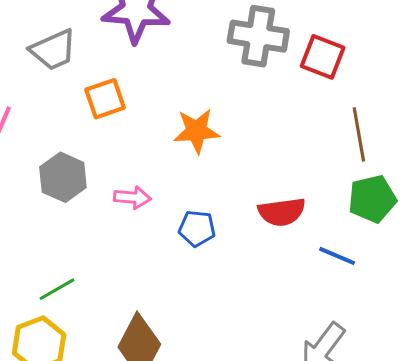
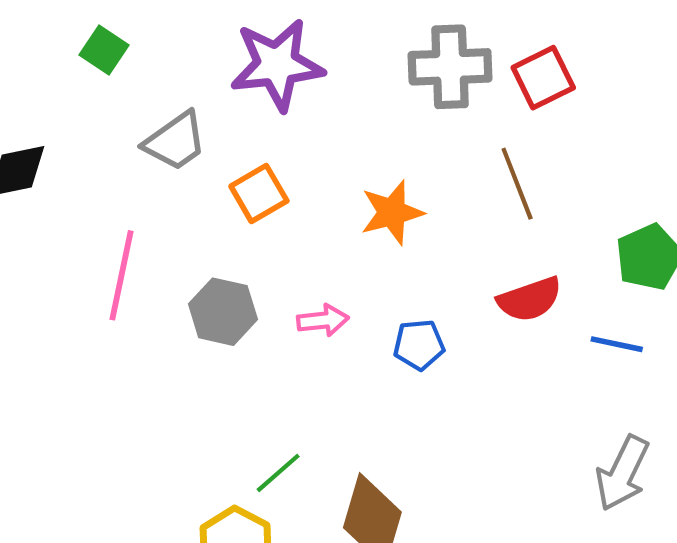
red square: (323, 57) -> (543, 78), turned -36
brown line: (359, 134) -> (517, 184), moved
green line: (57, 289) -> (278, 473), moved

